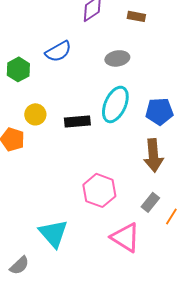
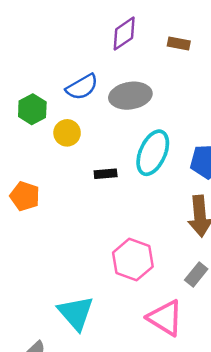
gray ellipse: (117, 58) -> (130, 96), moved, size x1.4
yellow circle: (35, 114) -> (67, 133), moved
black rectangle: (77, 121) -> (106, 174), size x0.7

